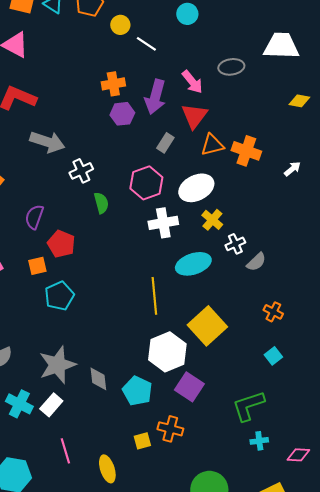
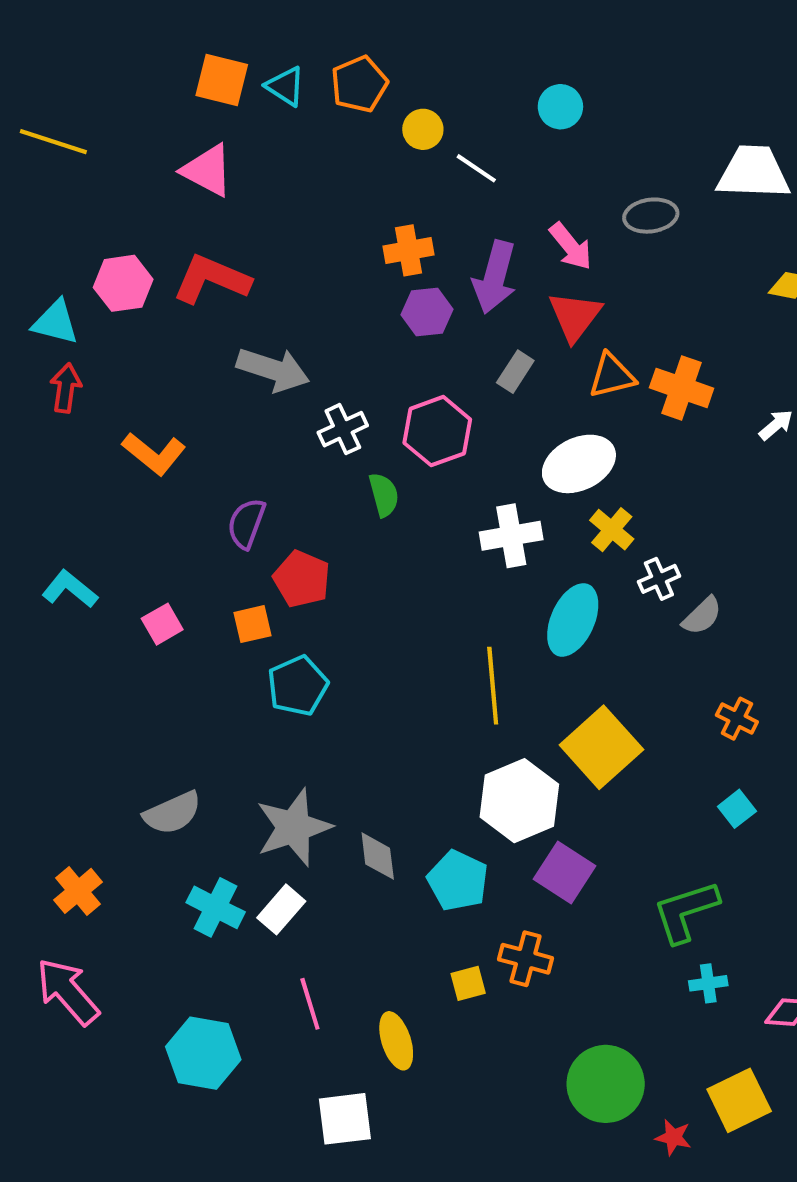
pink hexagon: (146, 183) -> (437, 431), moved
cyan ellipse: (193, 264) -> (573, 620), turned -48

